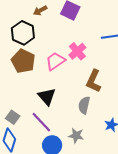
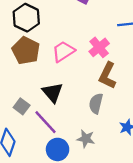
pink cross: (77, 51) -> (99, 47), moved
gray square: (13, 117) -> (22, 106), moved

